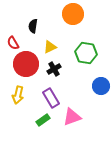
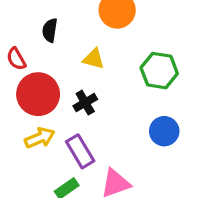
yellow triangle: (50, 47) -> (94, 59), moved, turned 40
green hexagon: (86, 53) -> (159, 71), moved
yellow arrow: (18, 95) -> (40, 138), moved, turned -126

